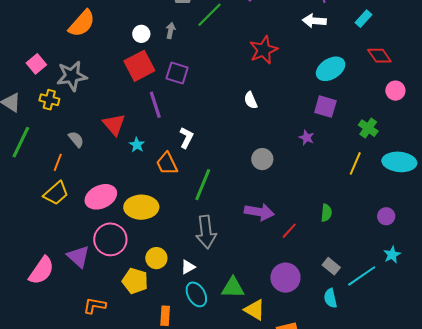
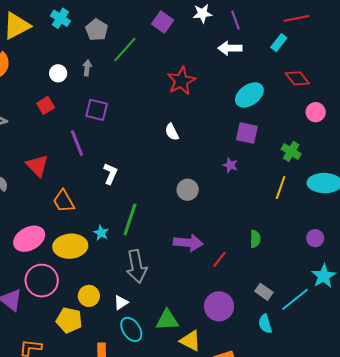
red square: (139, 66) -> (46, 105), moved, size x0.6
cyan star: (137, 145) -> (101, 233), moved
orange trapezoid: (167, 164) -> (64, 201), moved
cyan star: (392, 255) -> (324, 276), size x1.4

